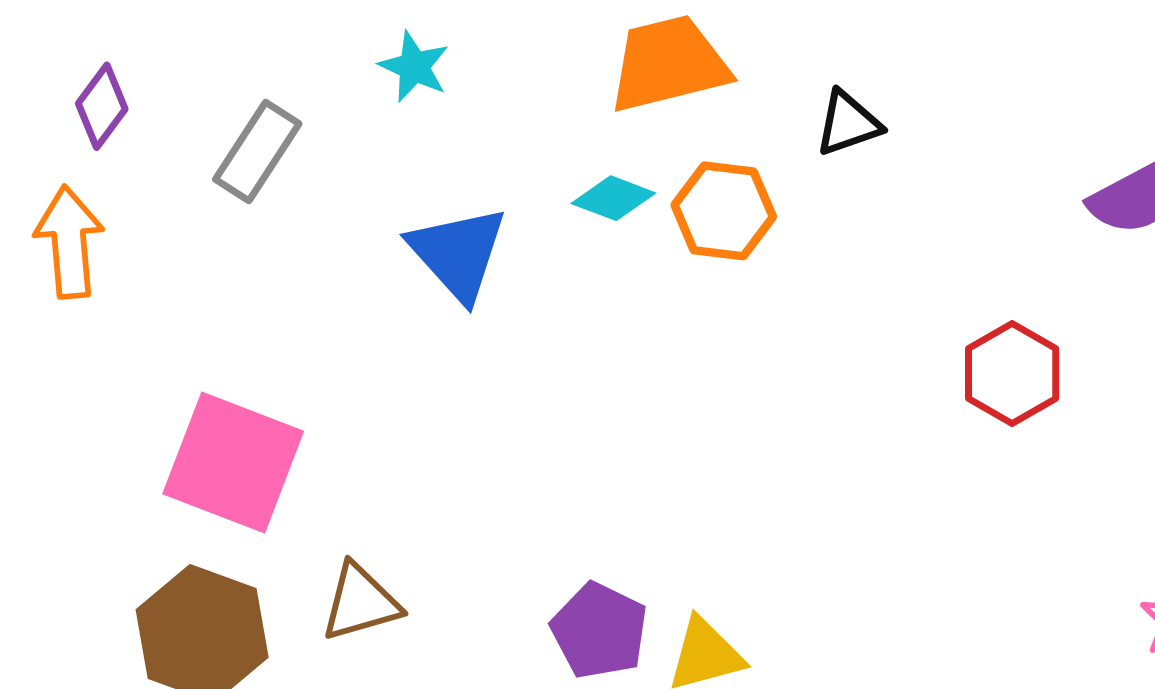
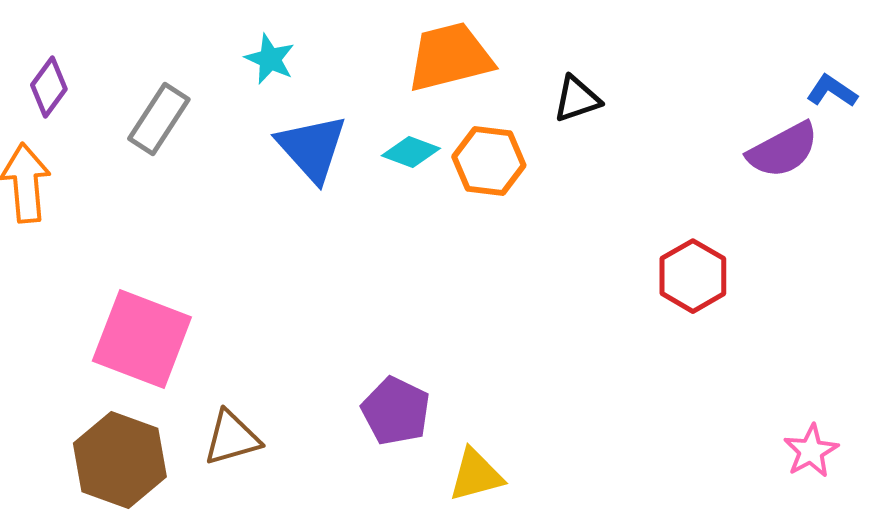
blue triangle: (458, 253) -> (312, 148), moved
purple pentagon: (599, 631) -> (396, 411), moved

